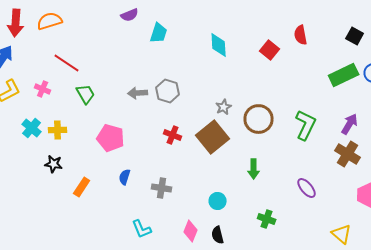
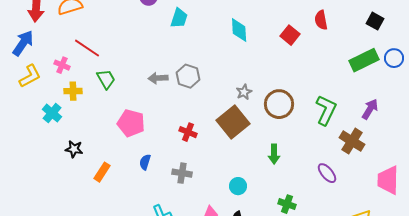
pink cross: (43, 89) -> (62, 65), moved
yellow cross: (58, 130) -> (73, 91), moved
red cross: (173, 135) -> (188, 132), moved
brown cross: (348, 154) -> (352, 141), moved

